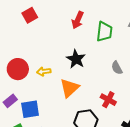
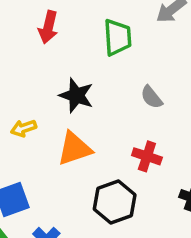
red arrow: (78, 20) -> (48, 27), moved
orange triangle: (69, 88) -> (74, 149), turned 35

